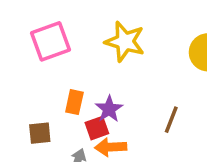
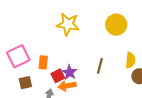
pink square: (50, 41) -> (18, 56), moved
purple star: (109, 109) -> (69, 72), moved

